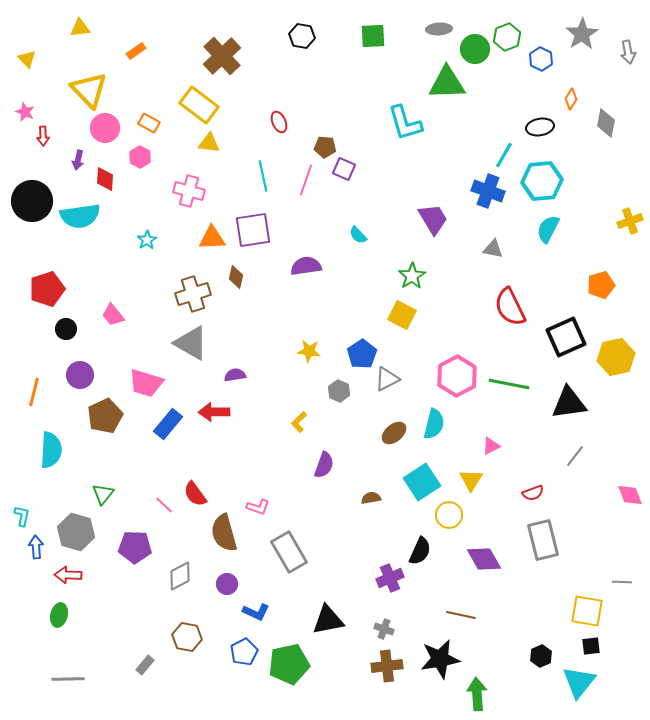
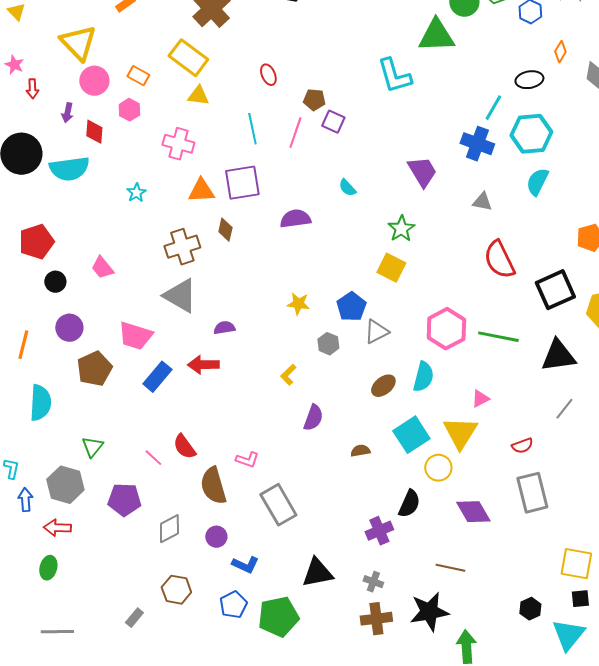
yellow triangle: (471, 480) -> (460, 433), size x1.5

